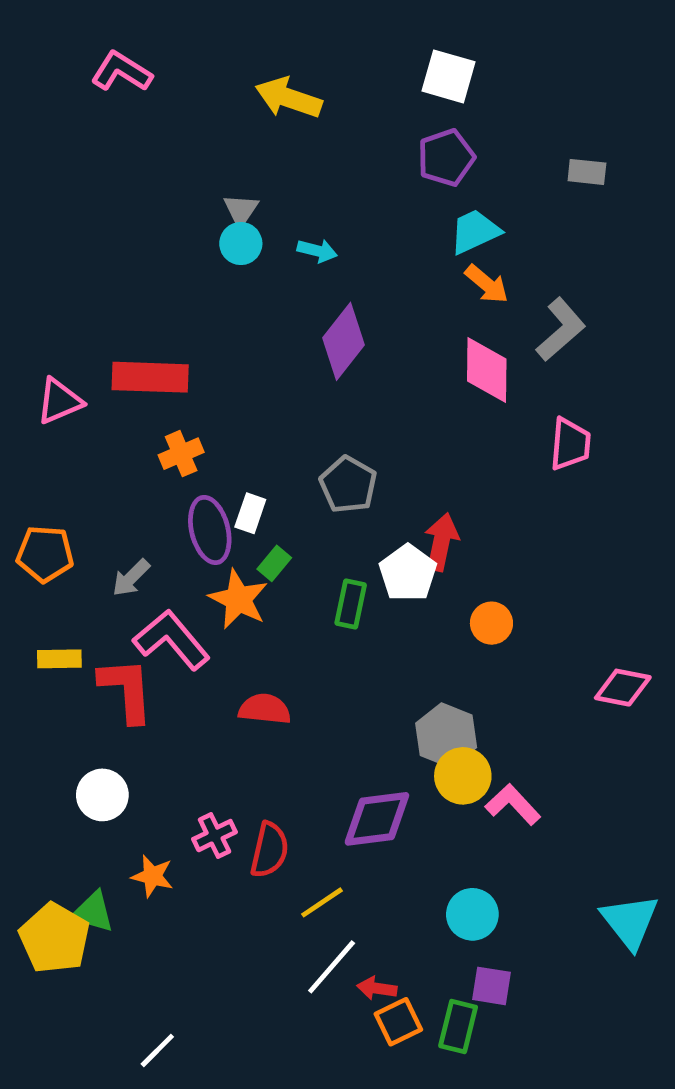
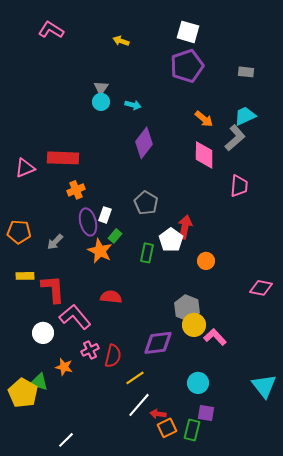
yellow arrow: (289, 98) -> (121, 41), size x0.6
purple pentagon: (446, 158) -> (187, 66), size x1.4
cyan trapezoid: (475, 232) -> (245, 116), moved
pink L-shape: (172, 640) -> (75, 317), moved

